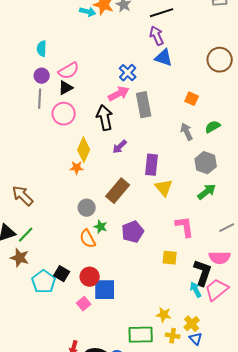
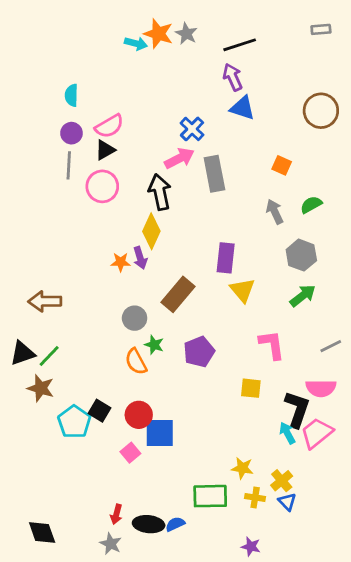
purple arrow: (120, 147) -> (140, 258), moved, turned -63
yellow diamond: (84, 150) -> (151, 231), moved
brown arrow: (23, 196) -> (45, 301), turned -45

